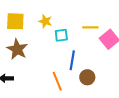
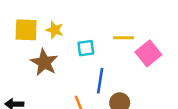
yellow star: (45, 21) -> (55, 30), moved
brown star: (17, 49) -> (44, 62), moved

